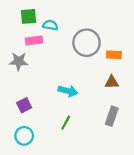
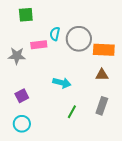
cyan semicircle: (50, 25) -> (55, 34), moved, turned -88
pink rectangle: (34, 41) -> (39, 45), moved
orange rectangle: (114, 55) -> (104, 50), size x1.5
green line: (66, 123) -> (72, 112), moved

